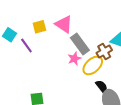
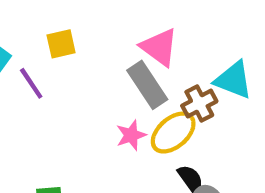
pink triangle: (64, 24) -> (159, 47), moved
pink star: (74, 59) -> (131, 135), moved

